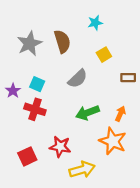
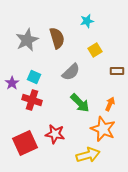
green arrow: (88, 113) -> (80, 103), turned -115
red square: (27, 156) -> (25, 143), size x1.4
yellow arrow: (82, 170) -> (88, 155), moved

